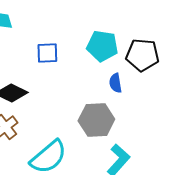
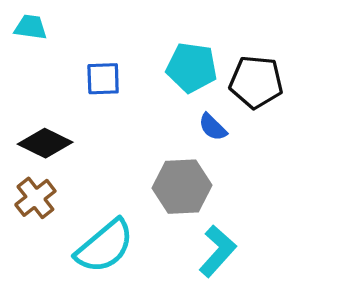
blue semicircle: (115, 83) -> (213, 127), turned -36

